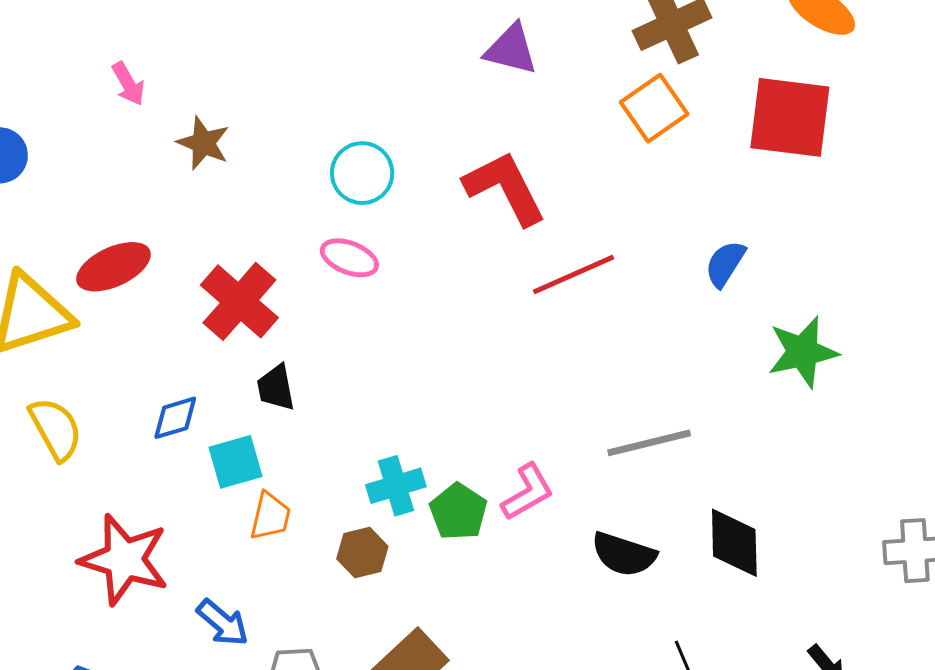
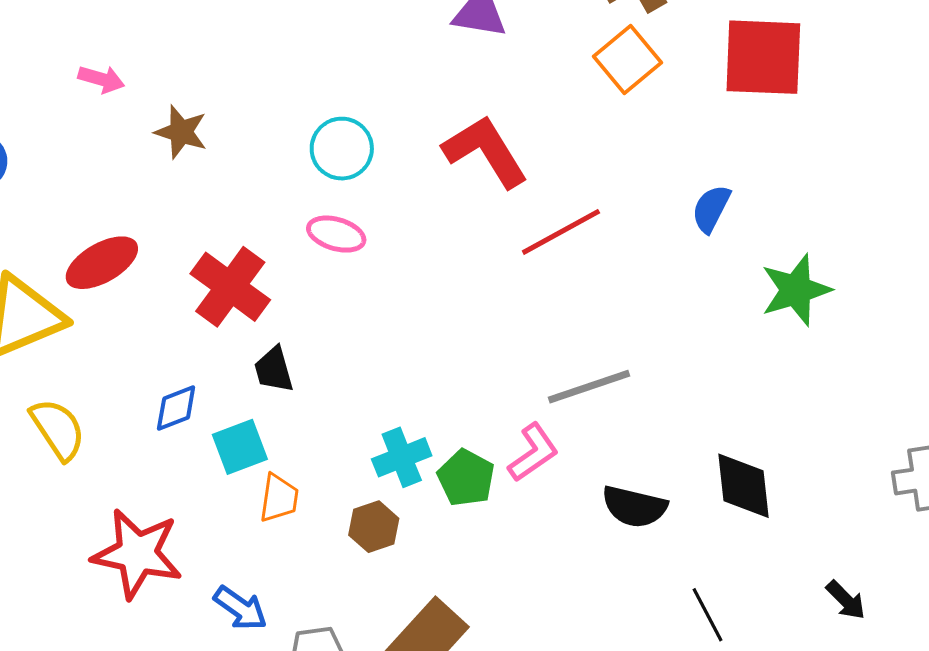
pink arrow: (128, 84) -> (101, 79), turned -39
gray line: (649, 443) -> (589, 387), moved

